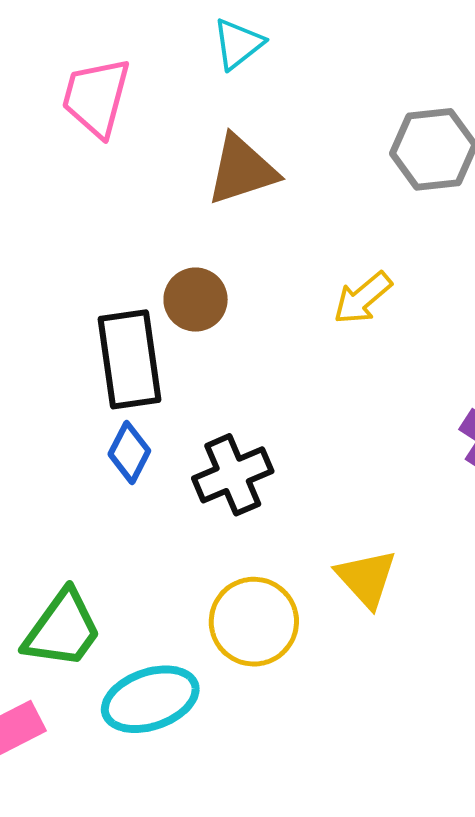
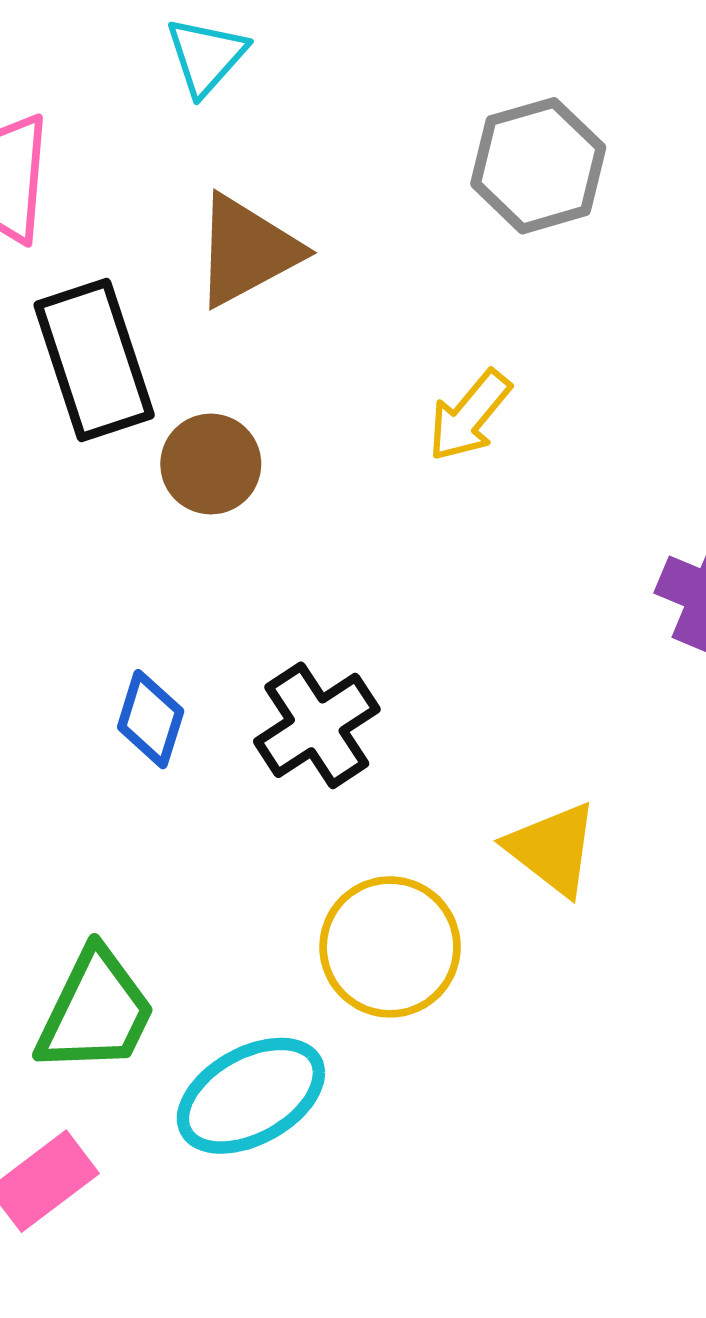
black rectangle: (129, 359) -> (94, 360), moved

